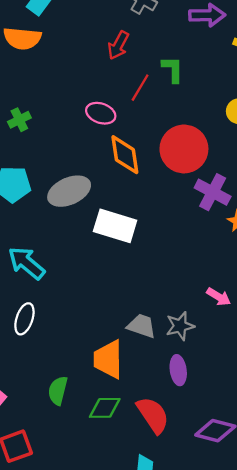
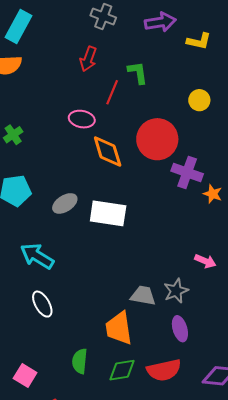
gray ellipse: (69, 191) -> (65, 203), moved, size x0.7
white ellipse: (24, 319) -> (42, 304), turned -40
red semicircle: (153, 415) -> (164, 370), turned 120

